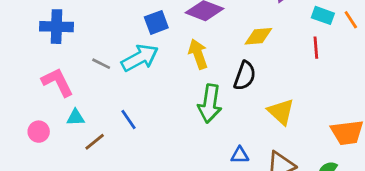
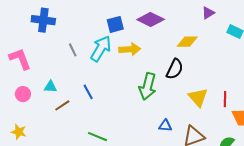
red line: (316, 48) -> (225, 99), moved
yellow arrow: (198, 54) -> (130, 49), moved, turned 100
cyan arrow: (140, 58) -> (101, 49), turned -36
gray line: (101, 64) -> (73, 50), turned 32
pink L-shape: (57, 82) -> (20, 59), moved

